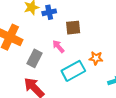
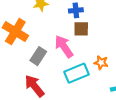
blue cross: (49, 12) -> (76, 10), moved
pink arrow: (58, 46) -> (64, 46), size x1.6

